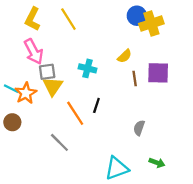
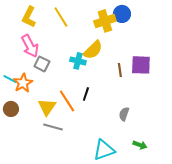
yellow cross: (151, 24) -> (105, 21), moved
yellow semicircle: (124, 56) -> (93, 50), moved, size x1.5
gray square: (47, 72) -> (42, 64), turned 35
yellow triangle: (53, 86) -> (47, 107), moved
gray line: (59, 142) -> (53, 127), turned -30

